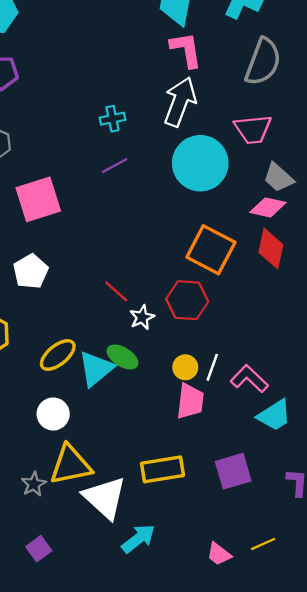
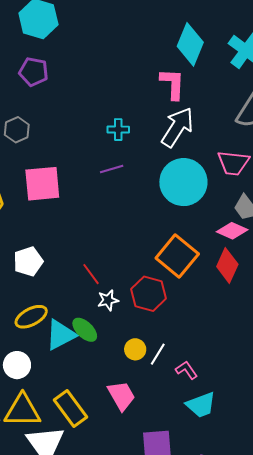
pink L-shape: (186, 50) -> (173, 84), moved
white pentagon: (31, 271) -> (28, 261), moved
pink L-shape: (249, 379) -> (186, 370), size x0.7
pink trapezoid: (190, 401) -> (121, 396), moved, turned -48
yellow rectangle: (162, 469) -> (71, 408), moved, turned 51

